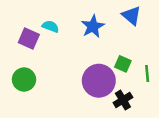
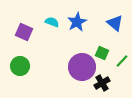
blue triangle: (131, 16) -> (115, 23), moved
cyan semicircle: (51, 26) -> (52, 22), moved
green line: (147, 73) -> (122, 61), turned 48

